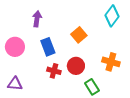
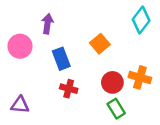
pink circle: (15, 47) -> (20, 46), moved
red circle: (76, 66) -> (112, 82), moved

